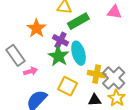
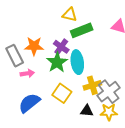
orange star: (36, 28) -> (34, 46), moved, turned 30
yellow cross: (97, 74) -> (92, 85), turned -36
yellow star: (117, 98) -> (109, 112), turned 30

